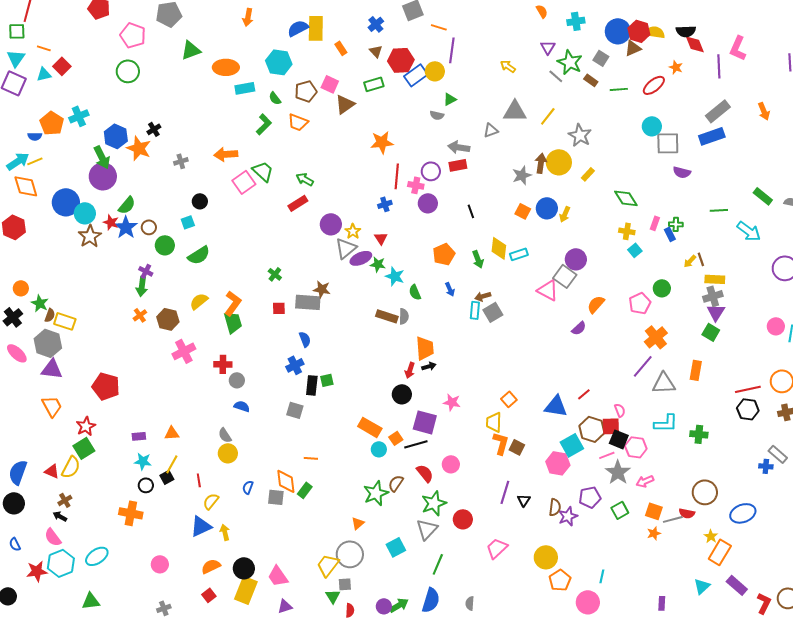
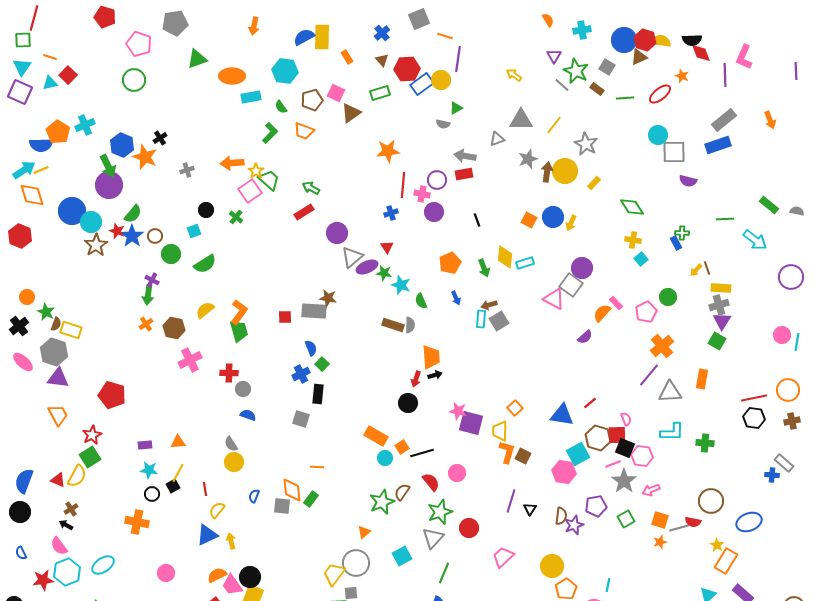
blue semicircle: (35, 136) -> (41, 145), size x1.6
gray star: (522, 175) -> (528, 159), moved
pink rectangle: (655, 223) -> (616, 303), moved, turned -64
yellow star: (353, 231) -> (256, 171), moved
green cross: (275, 274) -> (236, 217), moved
green square: (327, 380) -> (322, 364), moved, turned -32
purple square: (425, 422) -> (471, 423), moved
pink trapezoid: (278, 576) -> (232, 585), moved

